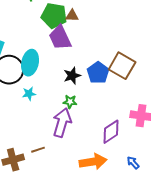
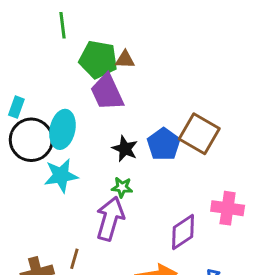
black star: (72, 76) -> (125, 149), turned -30
cyan star: (29, 94) -> (61, 175), size x1.6
brown line: (38, 150) -> (74, 259), turned -56

